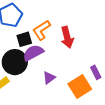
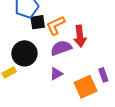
black square: (24, 39) -> (38, 22), moved
purple semicircle: (33, 53) -> (61, 48), moved

